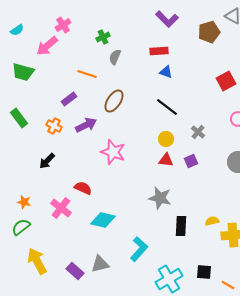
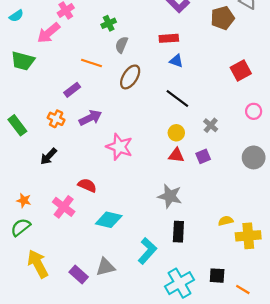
brown ellipse: (114, 101) -> (130, 77), moved
green rectangle: (19, 118) -> (17, 125), moved
black rectangle: (181, 226) -> (178, 232), moved

